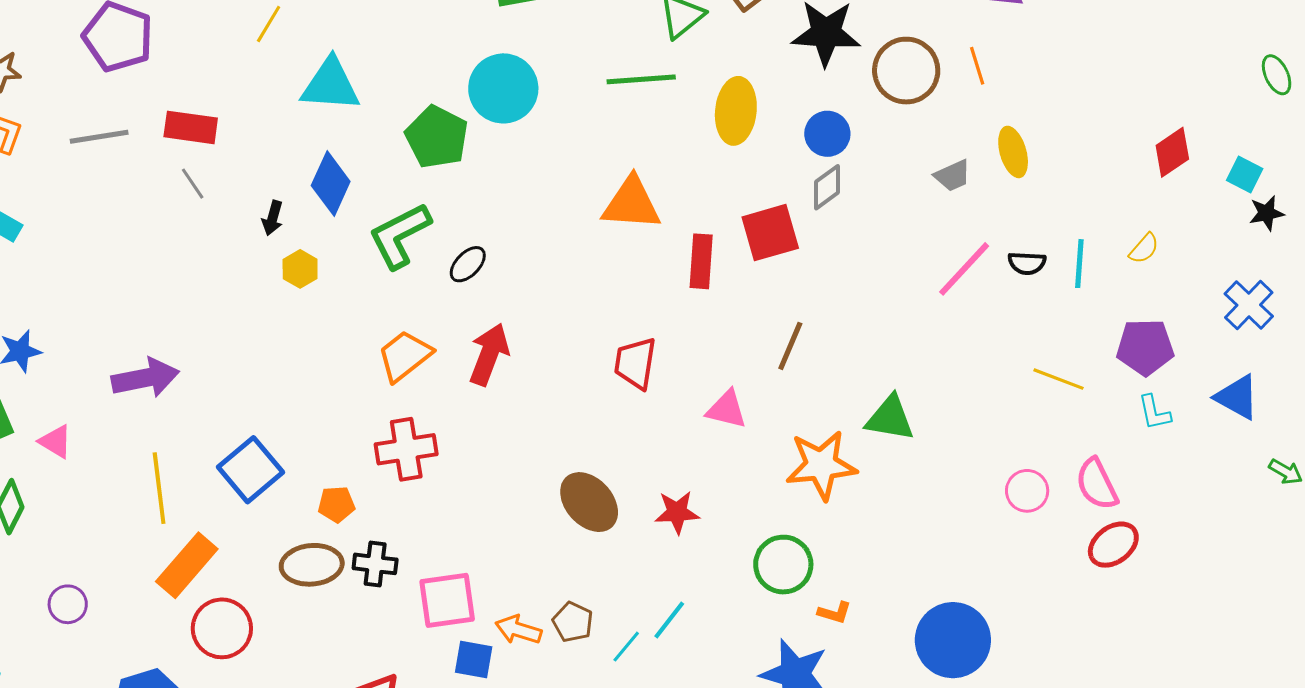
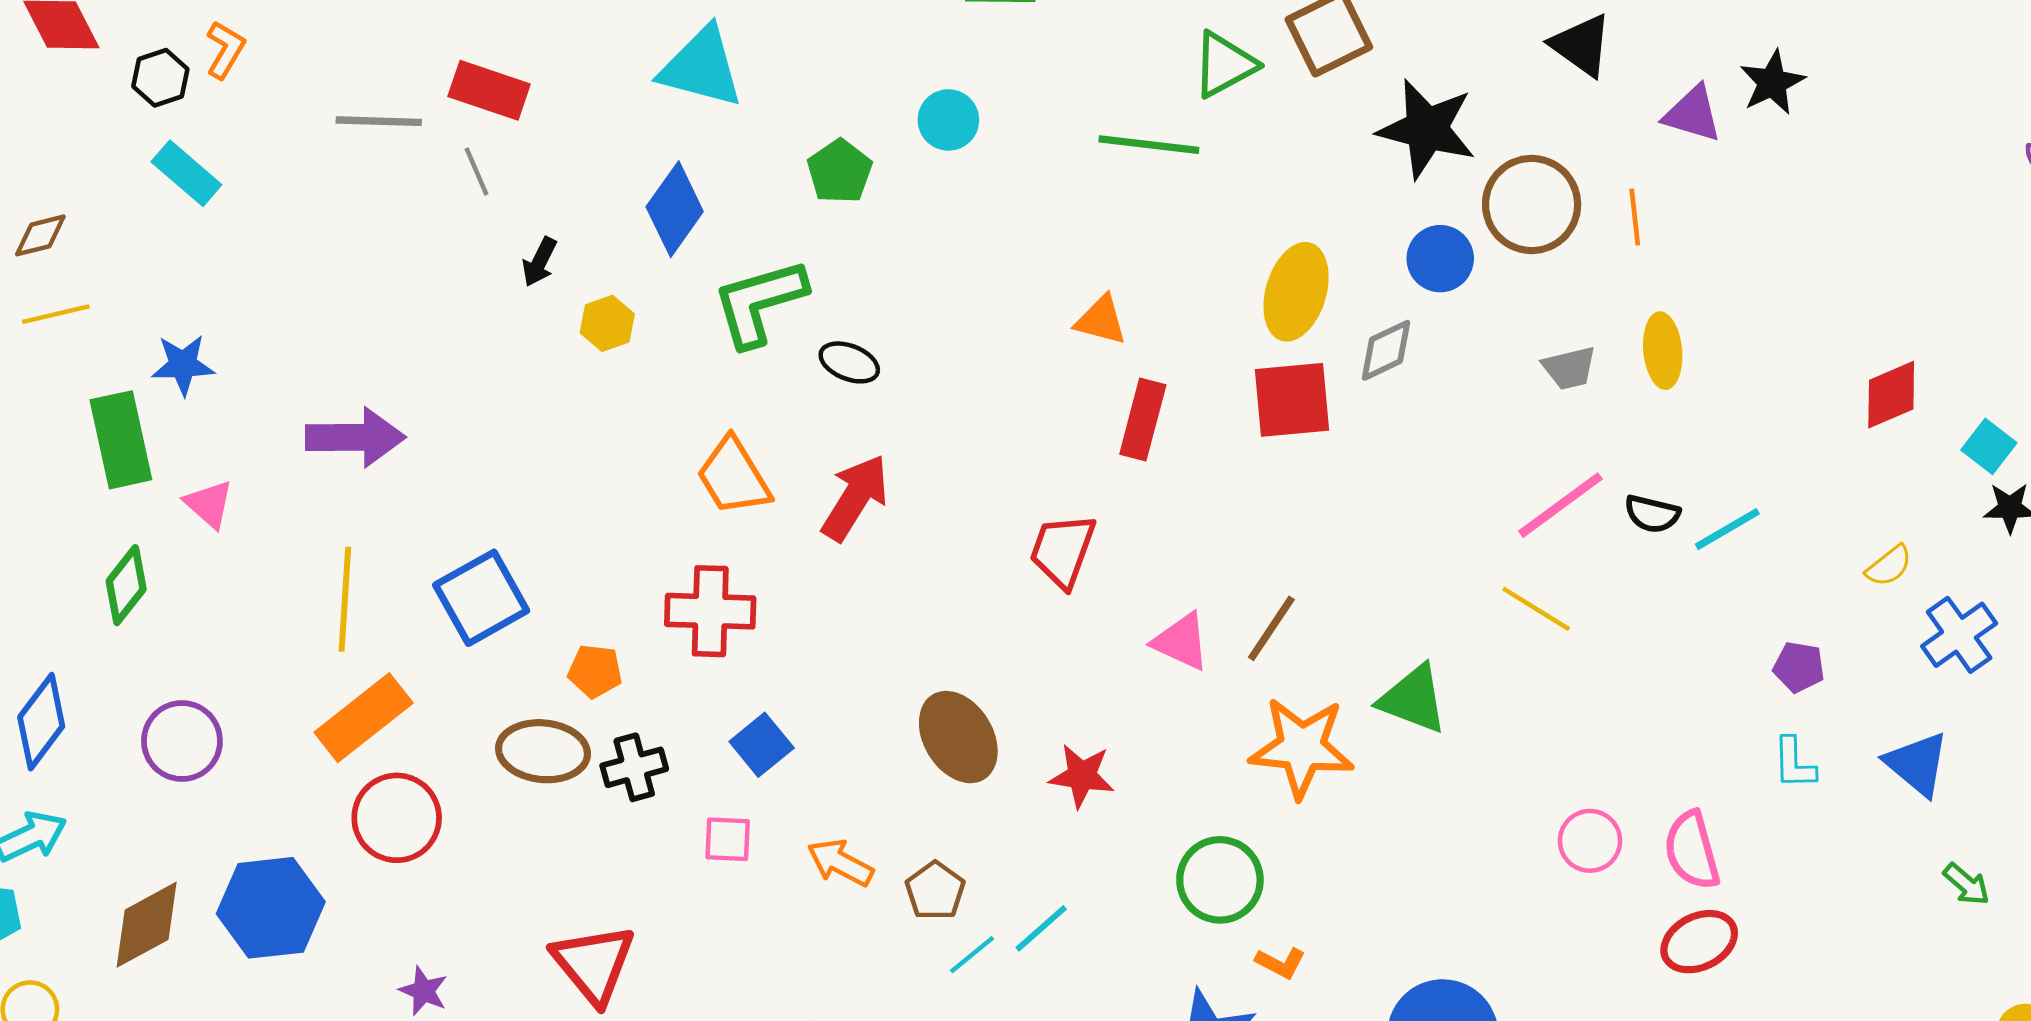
cyan circle: (503, 88) -> (948, 120), size x0.6
yellow ellipse: (736, 111) -> (1296, 292), moved
blue circle: (827, 134) -> (1440, 259), moved
gray line: (99, 137) -> (379, 121), moved
green pentagon: (437, 137) -> (840, 171), size x0.7
orange triangle: (632, 204) -> (1101, 320), size x0.6
black arrow: (273, 218) -> (539, 262), moved
yellow semicircle: (1144, 249) -> (1889, 566), moved
red rectangle: (701, 261) -> (1143, 420), moved
black ellipse: (468, 264) -> (849, 362), turned 57
cyan line: (1079, 264) -> (1727, 529), turned 45
brown line: (790, 346) -> (1271, 628), moved
purple pentagon: (1145, 347) -> (1799, 667), size x0.6
orange trapezoid: (405, 356) -> (734, 476), turned -94
yellow line: (1058, 379) -> (1536, 609), moved
black cross: (375, 564) -> (634, 767), turned -33
pink square: (447, 600) -> (728, 839), size x0.6
purple circle: (68, 604) -> (182, 741), size x1.4
brown pentagon: (573, 622) -> (935, 891), moved
orange arrow: (518, 630) -> (840, 863), moved
blue square: (474, 660) -> (762, 745), moved, turned 30

